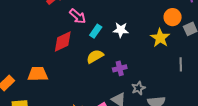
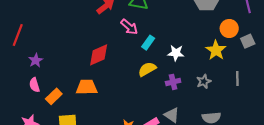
white star: (121, 30) -> (176, 53), moved
red diamond: (63, 41) -> (99, 55), moved
gray star: (138, 88) -> (204, 81), moved

